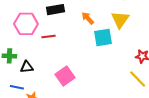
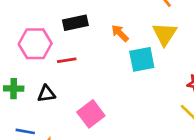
black triangle: (27, 67) -> (46, 94), moved

